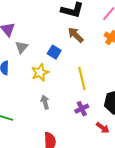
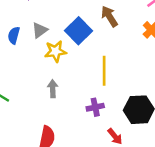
gray triangle: (22, 47) -> (40, 30), moved
blue square: (54, 52) -> (78, 31), size x1.5

